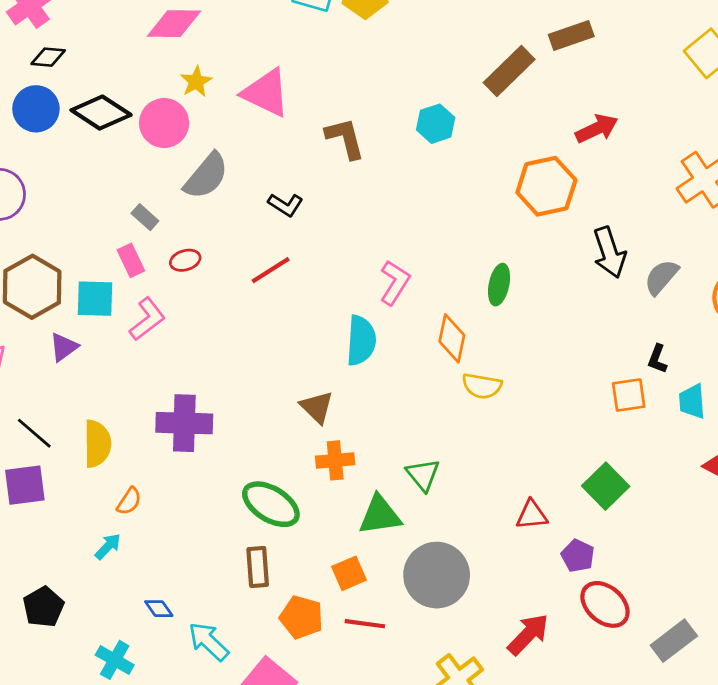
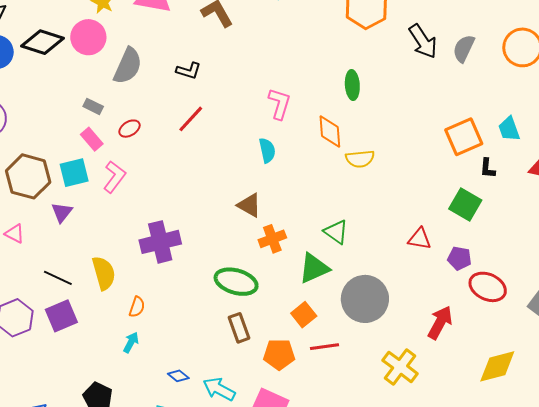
cyan semicircle: (361, 340) -> (267, 150), size x0.7
black L-shape: (657, 359) -> (487, 168), moved
orange square: (629, 395) -> (464, 137), size x1.4
red triangle: (532, 515) -> (419, 239), turned 30

